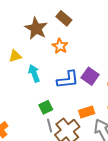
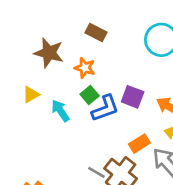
brown rectangle: (64, 18) -> (96, 33), moved
green square: (46, 107) -> (90, 95), moved
gray line: (50, 126) -> (96, 172), turned -32

